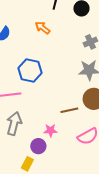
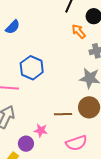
orange arrow: (43, 28) -> (79, 31), moved

